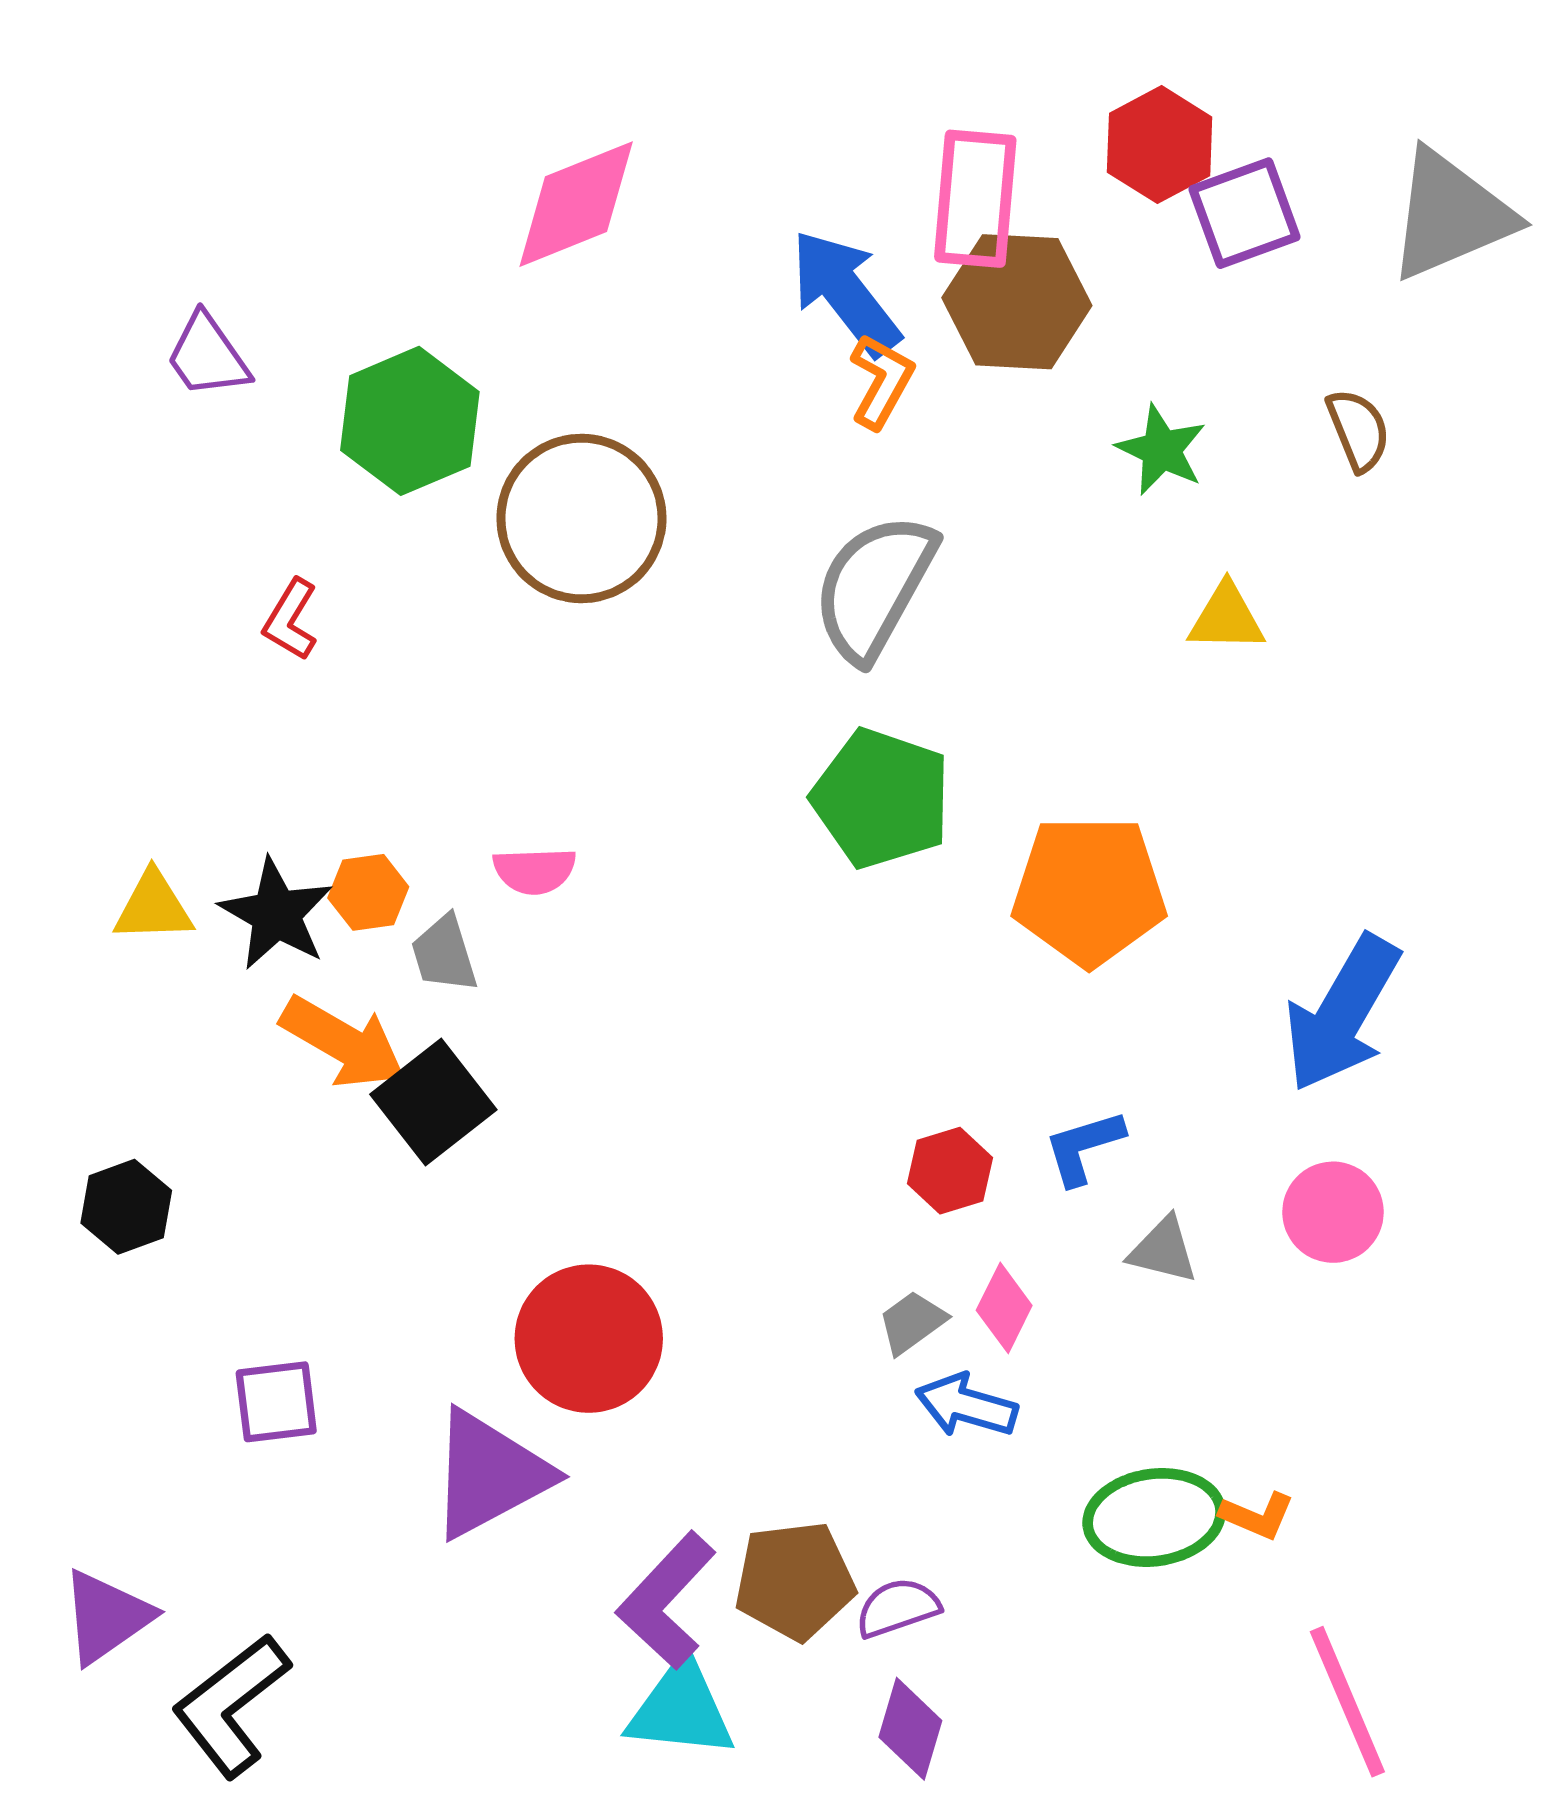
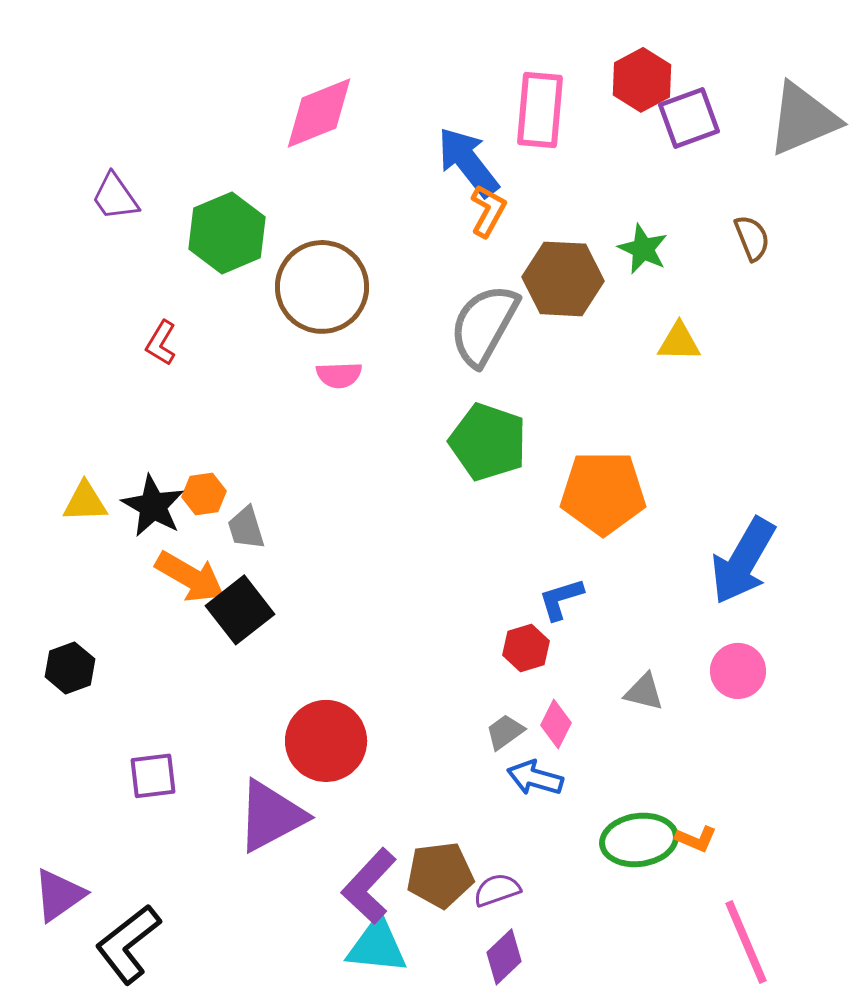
brown hexagon: (1017, 302) -> (563, 279), moved
pink semicircle: (535, 871) -> (339, 375), moved
blue L-shape: (1084, 1147) -> (561, 599), moved
purple diamond: (910, 1729) -> (504, 957), turned 30

